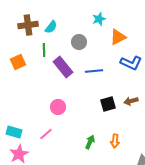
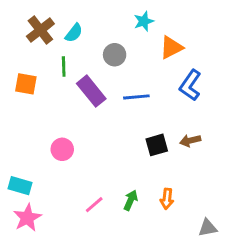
brown cross: (28, 25) -> (40, 30), turned -30
orange square: (18, 62) -> (26, 84), turned 35
blue L-shape: (131, 63) -> (190, 85), turned 100
pink circle: (58, 107) -> (62, 149), moved
pink line: (46, 134) -> (94, 205), moved

